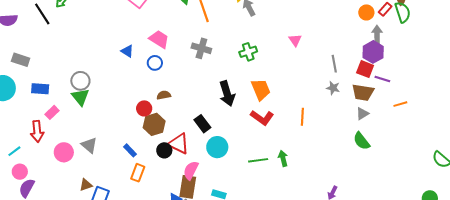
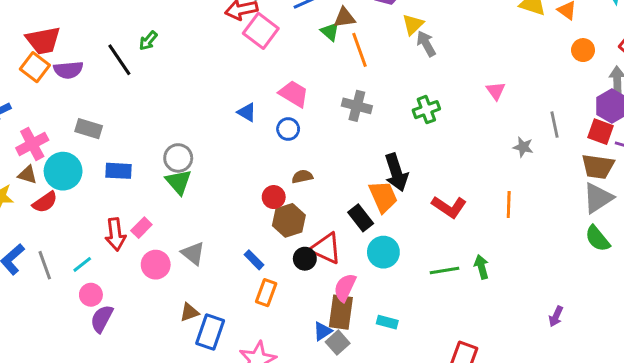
orange circle: (366, 12) -> (583, 50), moved
gray star: (333, 88) -> (523, 147), moved
orange trapezoid: (261, 90) -> (383, 197), moved
pink rectangle: (52, 112) -> (141, 228), moved
gray triangle: (362, 114) -> (598, 198), size x1.6

